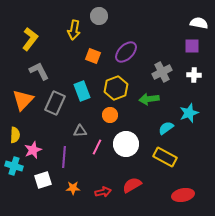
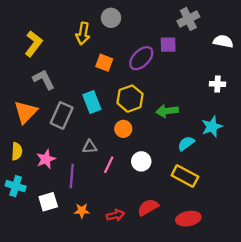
white semicircle: (199, 23) -> (223, 41), moved
purple square: (192, 46) -> (168, 45), moved
gray cross: (162, 72) -> (188, 19), moved
white circle: (126, 144) -> (141, 161), size x0.7
pink star: (33, 150) -> (46, 159), moved
red ellipse: (183, 195) -> (188, 219), moved

